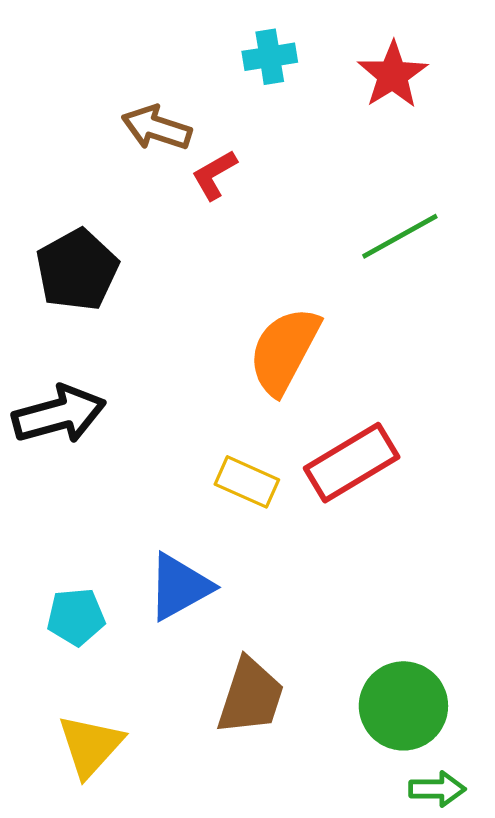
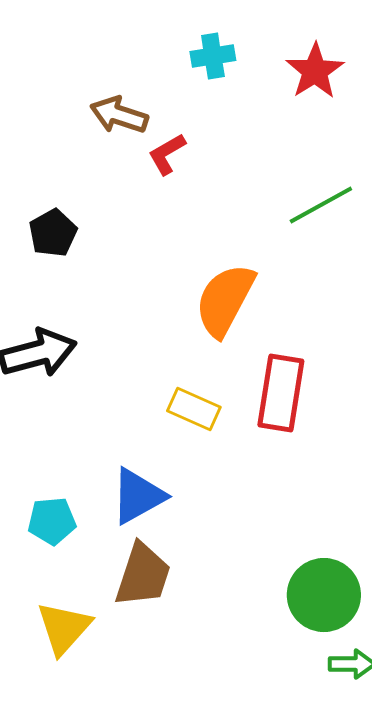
black pentagon: (77, 270) -> (53, 233), size x0.7
red rectangle: (352, 463) -> (281, 393), turned -50
brown trapezoid: (251, 696) -> (143, 575), moved

